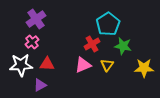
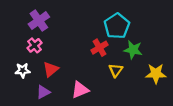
red triangle: (47, 64) -> (51, 69), turned -42
white star: (21, 65) -> (23, 70), size x0.6
pink triangle: (83, 65) -> (80, 90), moved

